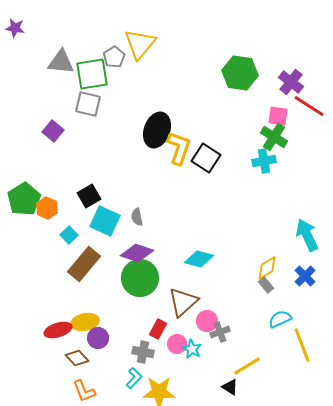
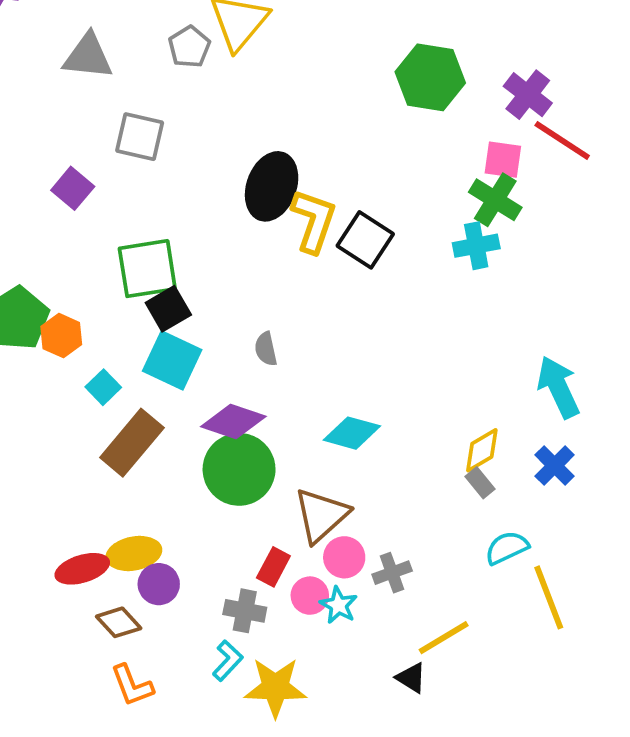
green square: (92, 74) -> (147, 269), moved
black square: (89, 196) -> (168, 309), moved
gray semicircle: (137, 217) -> (266, 349), moved
pink circle: (207, 321) -> (344, 557), moved

